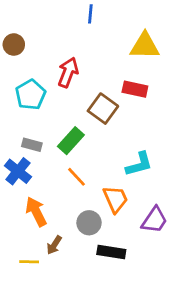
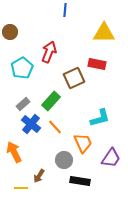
brown square: (103, 109) -> (74, 78), turned 30
gray rectangle: (32, 145) -> (23, 104), turned -56
blue cross: (18, 171) -> (31, 124), moved
orange arrow: (36, 212) -> (14, 152), moved

